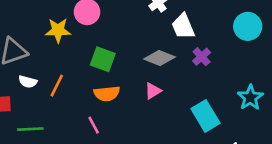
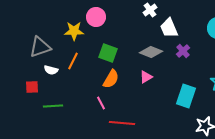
orange line: (57, 86) -> (73, 61), moved
orange semicircle: (107, 94) -> (111, 79), turned -54
cyan rectangle: (206, 116) -> (186, 96), turned 50

